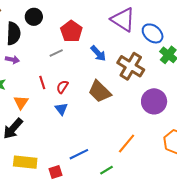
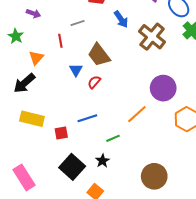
gray line: (56, 53) -> (78, 23), moved
red semicircle: (62, 87) -> (94, 82), moved
brown trapezoid: (100, 91) -> (99, 55), moved
purple circle: (154, 101) -> (163, 88), moved

